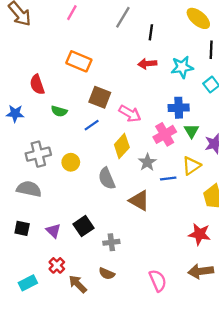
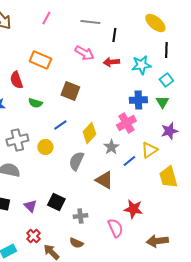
gray line: (123, 17) -> (90, 22), turned 66
orange rectangle: (79, 61) -> (40, 60), moved
pink arrow: (130, 114) -> (84, 53), moved
blue line: (92, 125) -> (60, 125), moved
green triangle: (191, 131) -> (162, 102), moved
gray semicircle: (107, 178) -> (76, 161), turned 48
blue line: (168, 178) -> (129, 161), turned -32
black square: (84, 226) -> (56, 202), turned -30
red star: (200, 234) -> (133, 209), moved
pink semicircle: (158, 281) -> (115, 228), moved

